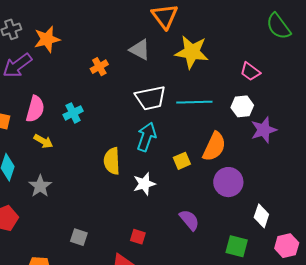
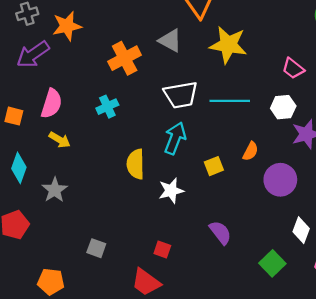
orange cross: (99, 67) -> (125, 58), size x1.6
cyan cross: (73, 113) -> (107, 107), moved
orange semicircle: (214, 147) -> (251, 151), size x0.6
purple circle: (228, 182) -> (280, 180), moved
green square: (237, 246) -> (272, 263), turned 30

